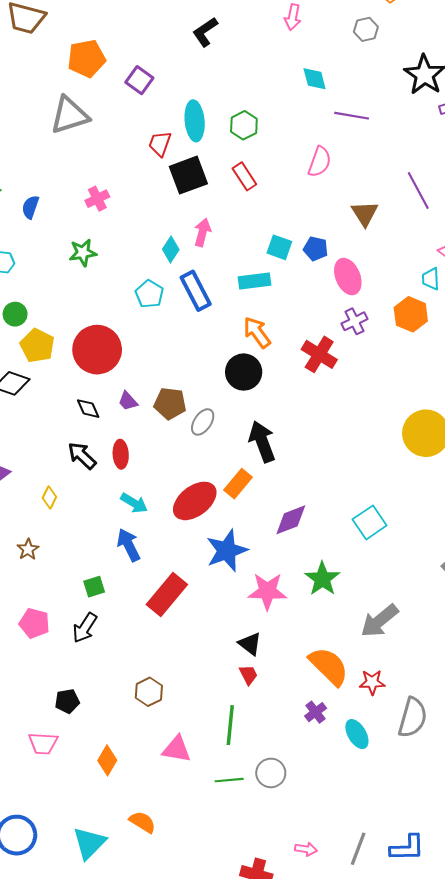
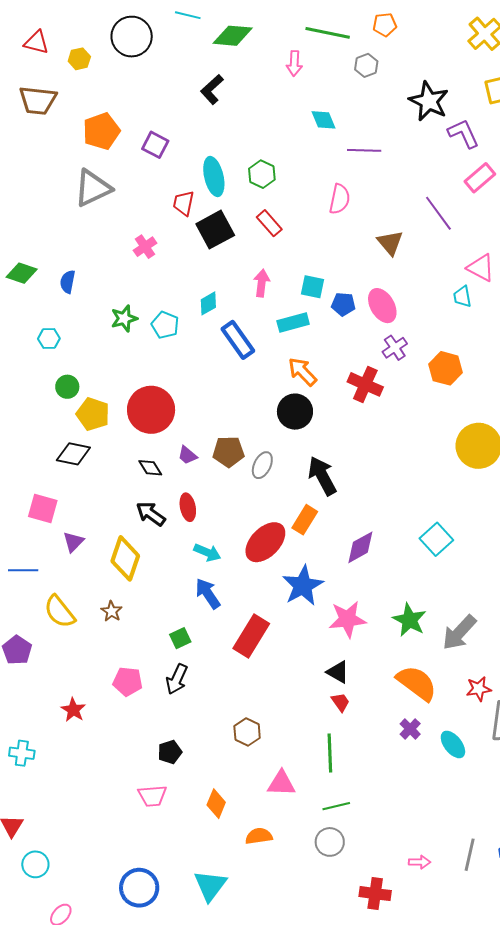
pink cross: (97, 199) -> (145, 247), moved
pink arrow: (203, 232) -> (262, 283), moved
cyan diamond: (171, 249) -> (208, 303), turned 35
blue pentagon: (316, 249) -> (343, 304), moved
cyan pentagon: (149, 294) -> (165, 325), moved
orange hexagon: (411, 314) -> (446, 368), moved
yellow diamond: (49, 497) -> (125, 558), size x2.0
green star: (322, 579) -> (409, 620), moved
red star: (372, 682) -> (479, 689), moved
gray circle: (271, 773) -> (330, 842), moved
orange semicircle: (142, 822) -> (259, 836), moved, turned -32

